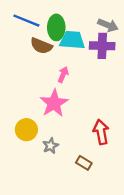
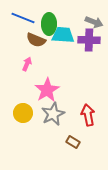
pink arrow: (63, 75) -> (27, 64), moved
gray star: (51, 146) -> (53, 114), moved, size x1.6

